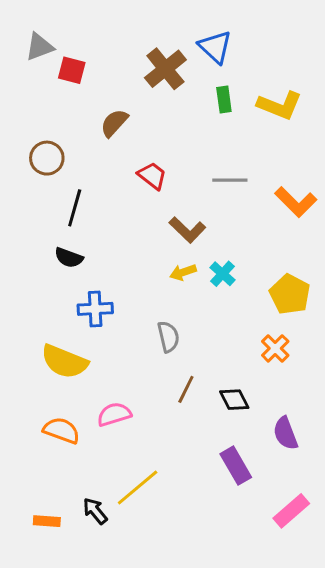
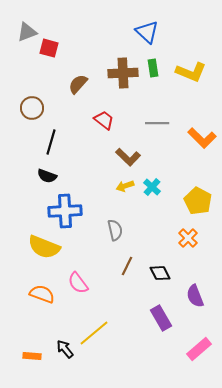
brown cross: (165, 69) -> (123, 73), moved, turned 36
blue cross: (95, 309) -> (65, 211), size x1.4
pink semicircle: (114, 414) -> (78, 283), turned -110

